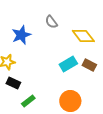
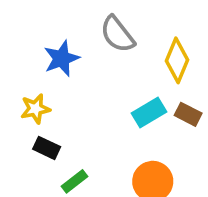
gray semicircle: (51, 22) -> (117, 34), size x1.5
yellow diamond: (83, 36) -> (177, 60), turned 60

